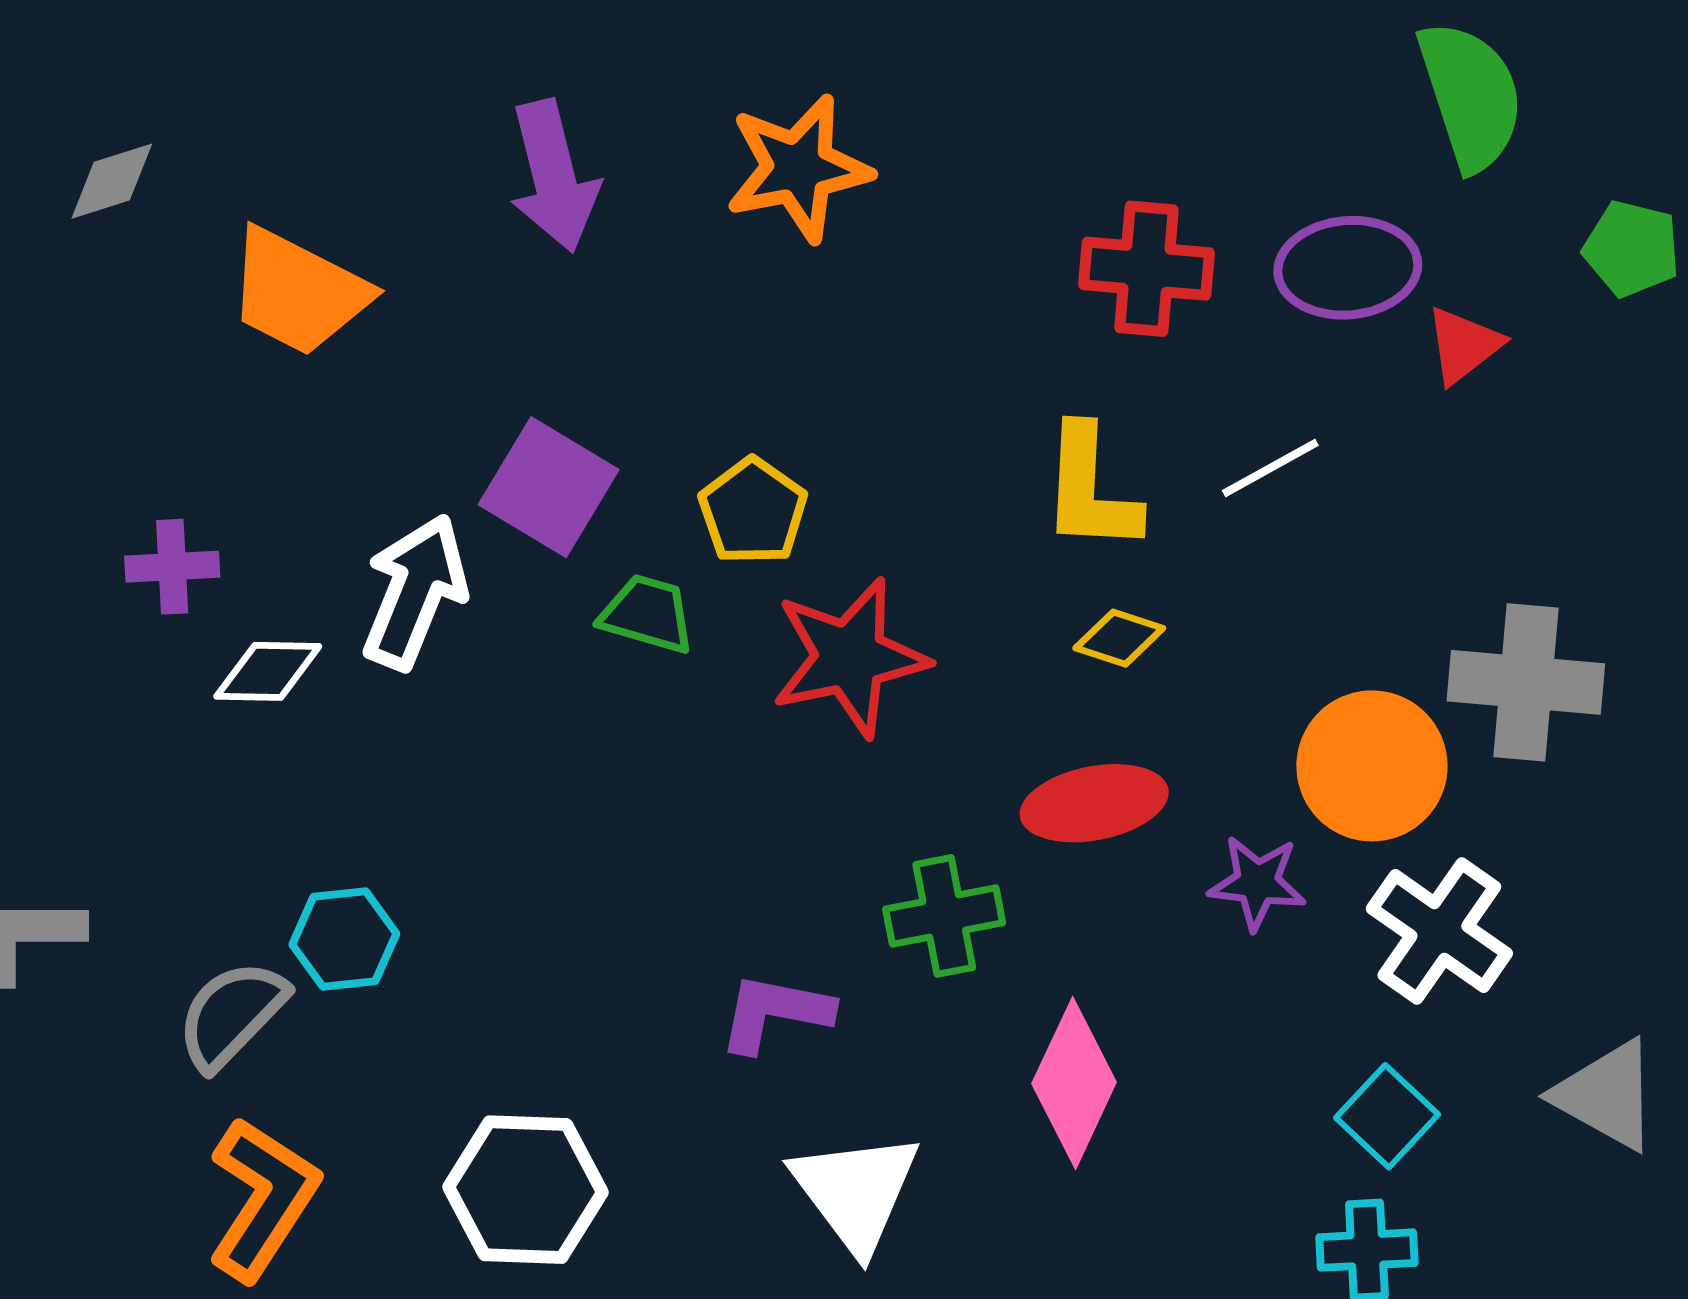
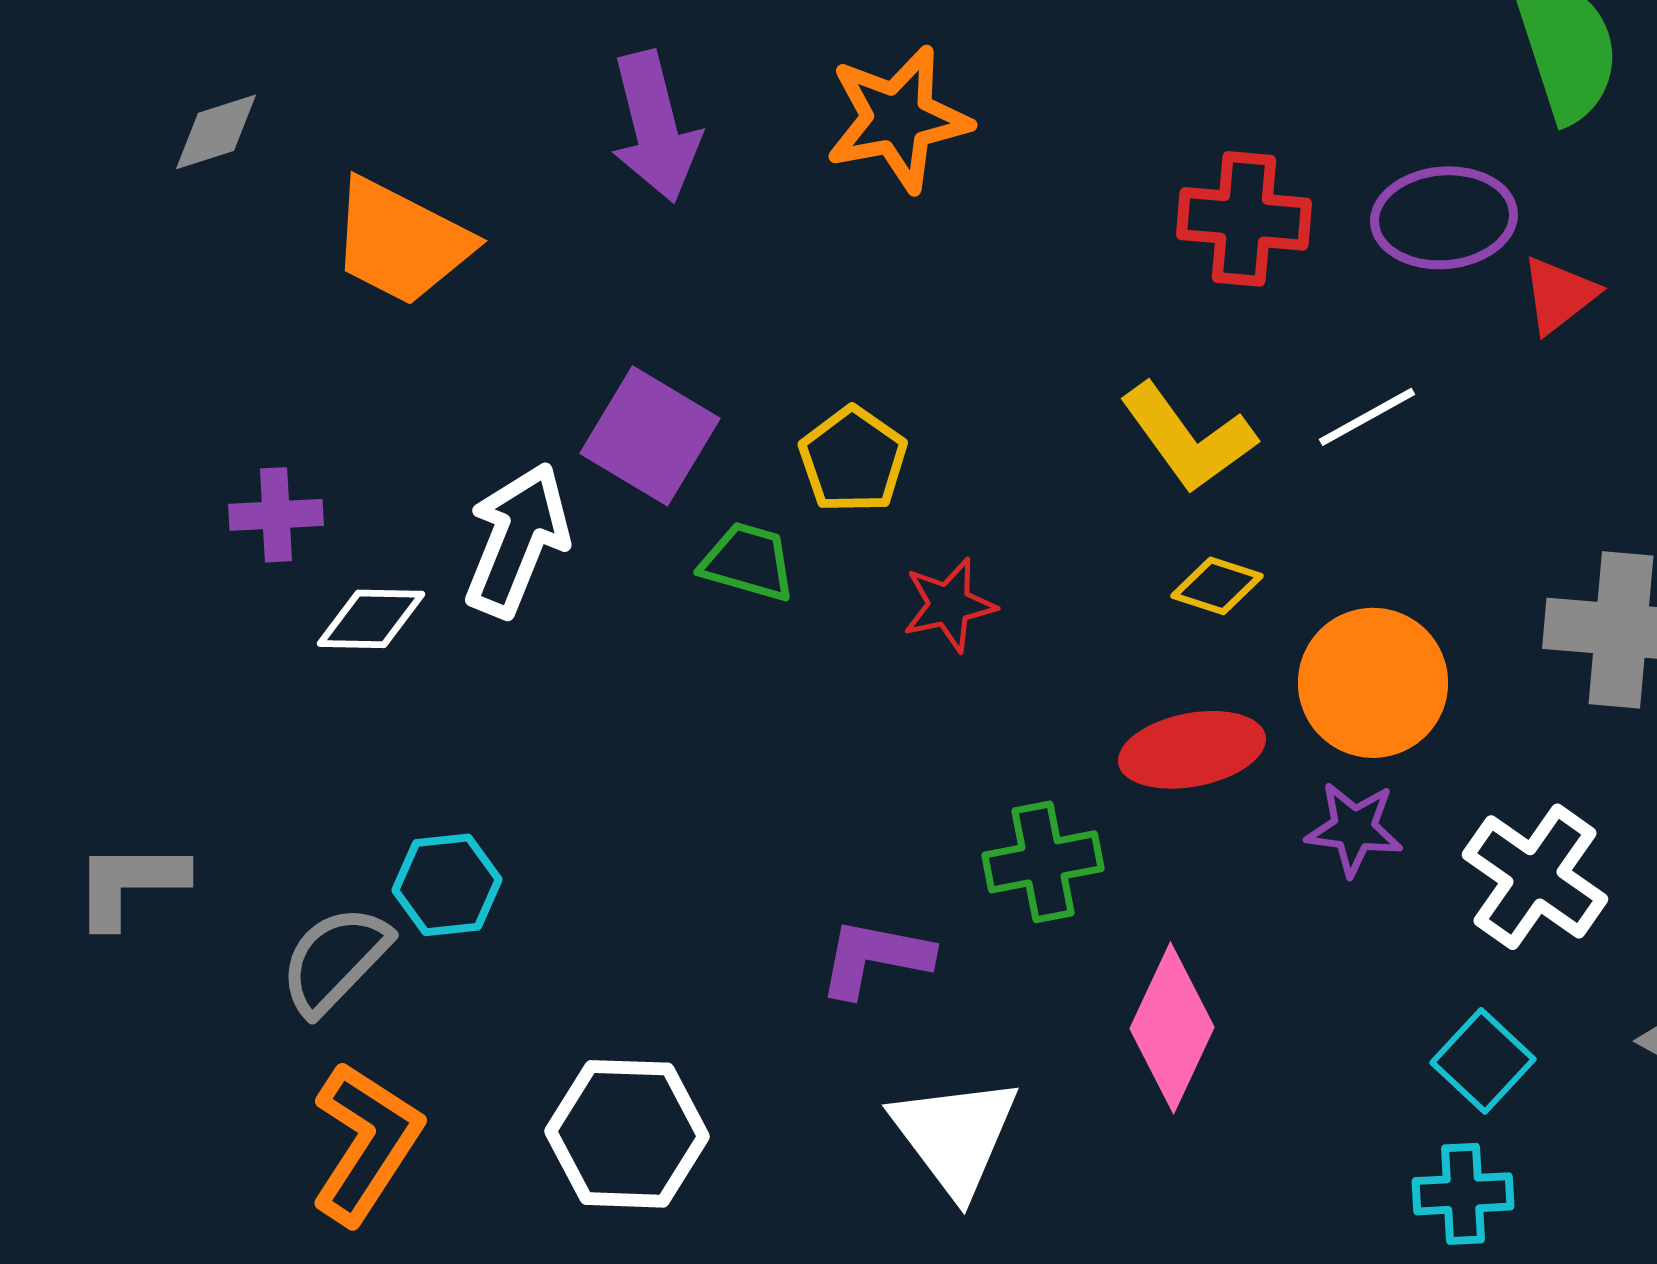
yellow L-shape: (1090, 489) -> (1188, 438), turned -39
red star: (850, 657) -> (949, 605), size x0.6
orange circle: (1372, 766) -> (1373, 683), moved

